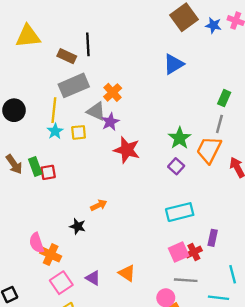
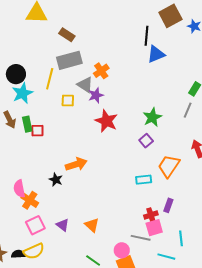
black line: (88, 44) -> (146, 36), moved
cyan star: (55, 131) -> (22, 93), moved, size x1.5
orange trapezoid: (209, 150) -> (169, 166), moved
orange arrow: (99, 205) -> (76, 164), size x1.5
cyan rectangle: (180, 212) -> (144, 180), size x0.7
pink square: (179, 252) -> (154, 228), moved

